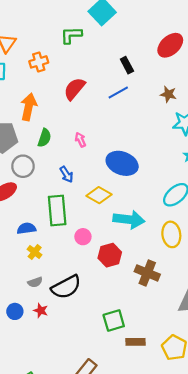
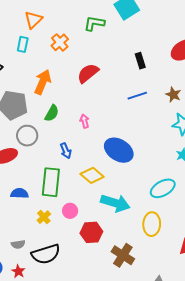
orange cross: (39, 62) -> (60, 42), turned -36
blue line: (118, 93) -> (137, 96), moved
yellow cross: (35, 252) -> (44, 217), moved

